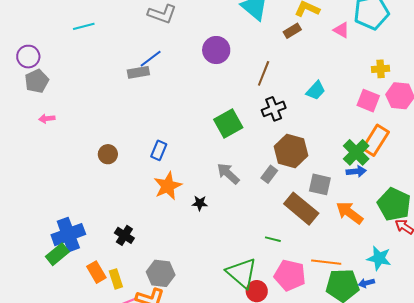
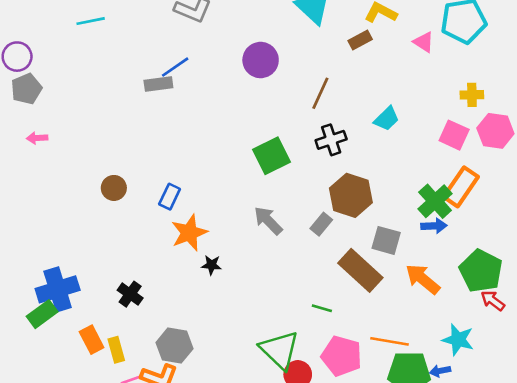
blue rectangle: (159, 150) -> (170, 197), moved
black star: (200, 203) -> (211, 265), moved

